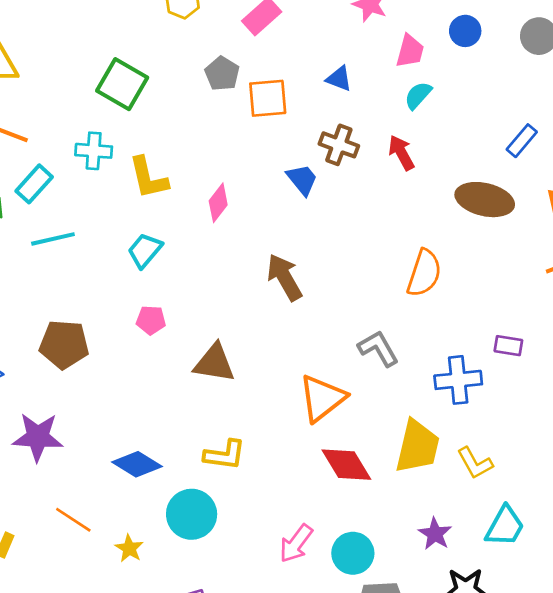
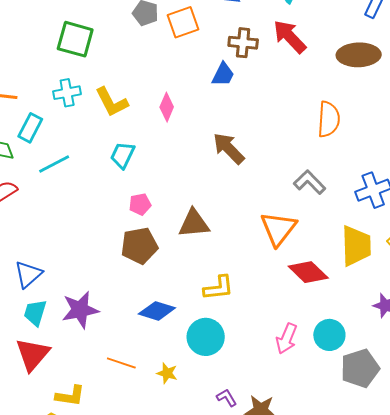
red arrow: (401, 153) -> (290, 37), size x1.4
blue trapezoid: (302, 179) -> (223, 74), turned 80
brown pentagon: (64, 344) -> (139, 246), moved

